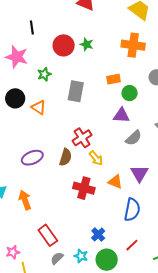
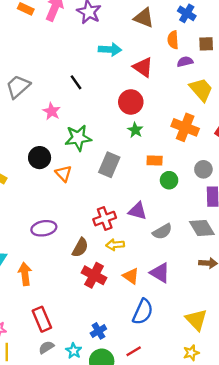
black line: (32, 28) -> (76, 82), turned -40
green star: (87, 44) -> (135, 130), moved
red circle: (64, 45) -> (131, 102), moved
pink star: (17, 57) -> (52, 111), size x0.7
green star: (44, 74) -> (78, 138), size x1.6
purple triangle: (121, 115) -> (138, 211), moved
brown semicircle: (66, 157) -> (80, 248), moved
yellow arrow: (96, 158) -> (115, 245), turned 112
purple triangle: (139, 173) -> (160, 273), turned -42

